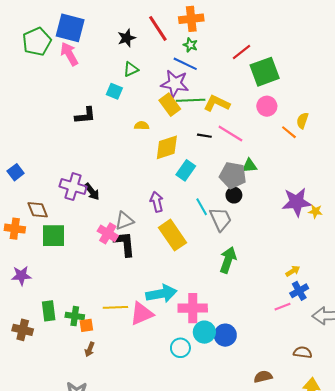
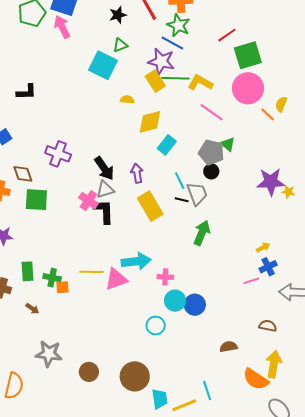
green star: (190, 45) -> (178, 25), size x1.6
cyan square: (114, 91) -> (103, 65), size x1.8
pink circle: (267, 106) -> (248, 88), size x1.6
black L-shape: (85, 115) -> (26, 92), moved
black line: (204, 136) -> (182, 200), moved
green triangle: (249, 166) -> (228, 144), turned 42
black arrow: (92, 192) -> (104, 168), moved, size x1.4
pink cross: (193, 308) -> (165, 277), size x0.6
cyan circle: (180, 348) -> (156, 326), moved
brown arrow: (90, 349) -> (32, 309), moved, turned -80

